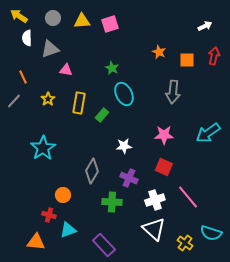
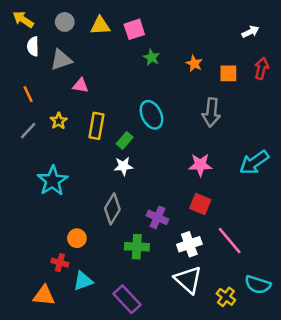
green star: (112, 68) -> (151, 57), moved
gray line: (14, 101) -> (28, 131), moved
white star: (124, 146) -> (123, 166), moved

